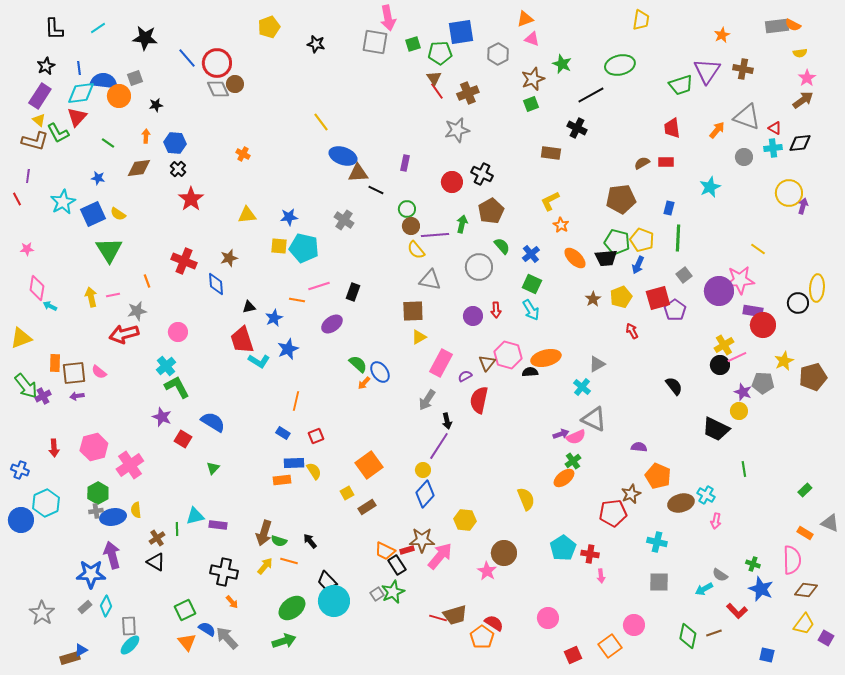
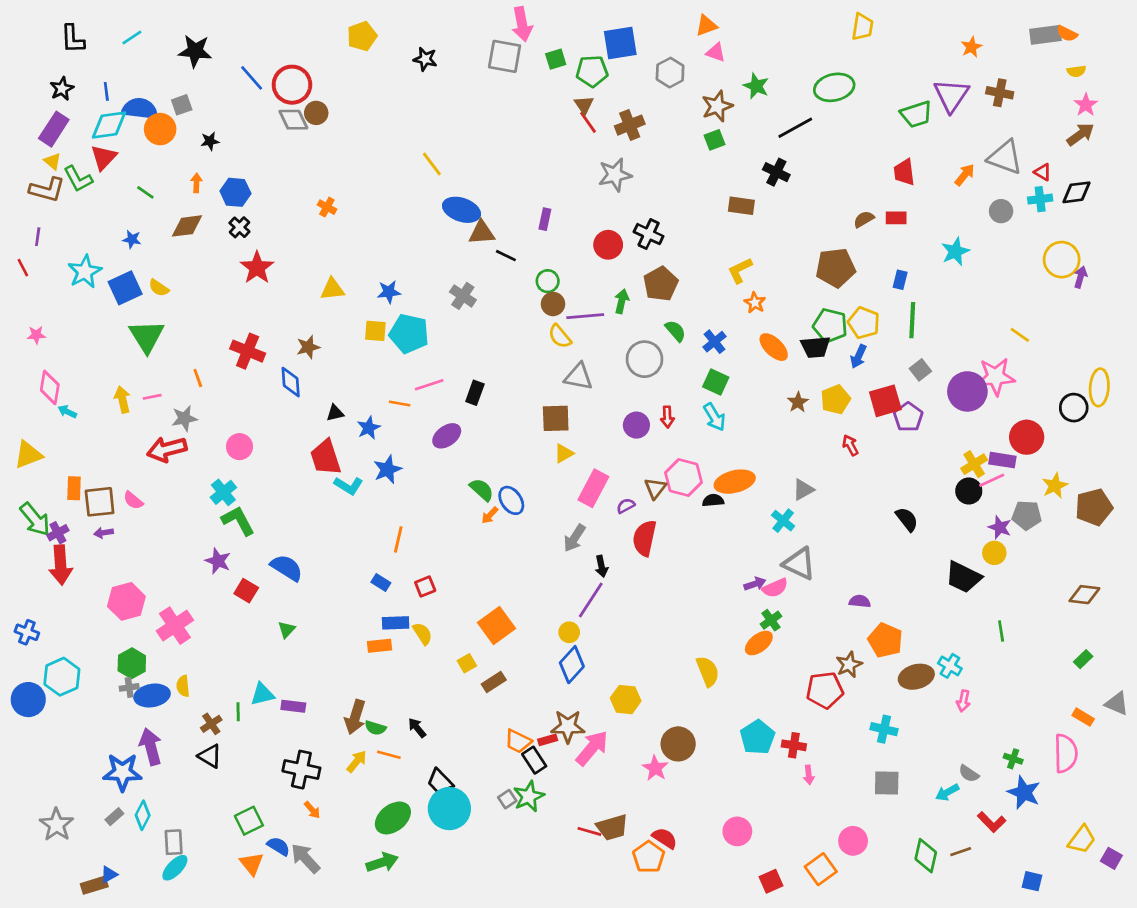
purple rectangle: (753, 311) -> (1002, 460), moved
red arrow: (54, 448) -> (61, 565), moved, size x1.6
brown diamond: (806, 590) -> (1084, 595), moved

